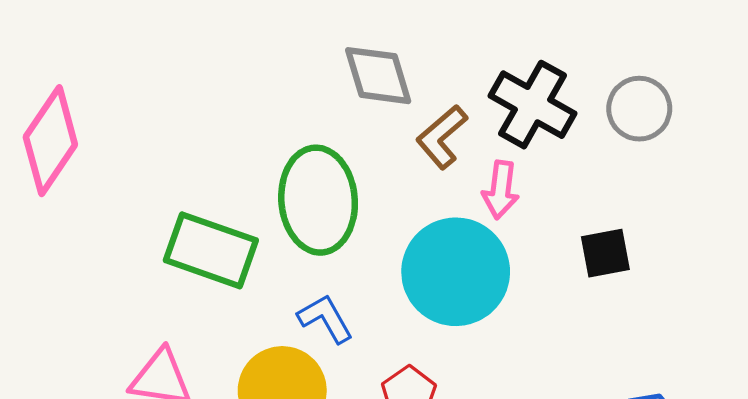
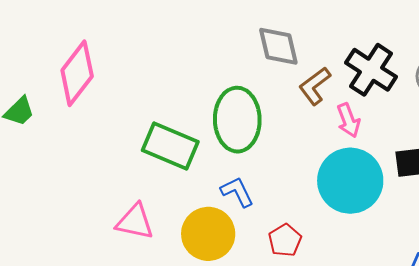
pink arrow: (501, 190) -> (348, 120), turned -32
cyan circle: (456, 272) -> (350, 181), moved

